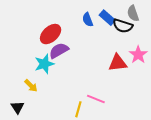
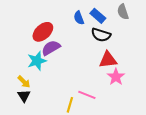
black semicircle: (123, 26) -> (101, 35), moved
pink star: (138, 55) -> (116, 77), moved
black triangle: (18, 107) -> (24, 96), moved

